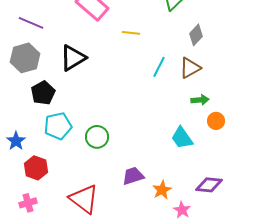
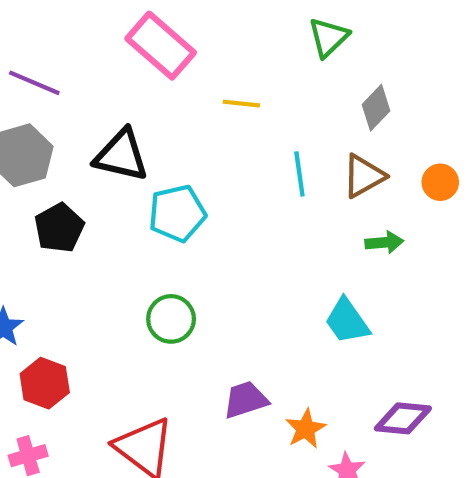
black triangle: (73, 58) -> (121, 155), turned 44
cyan line: (159, 67) -> (299, 174), turned -35
orange circle: (216, 121) -> (440, 182), moved
cyan pentagon: (58, 126) -> (177, 213), moved

